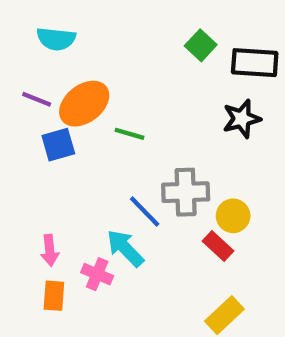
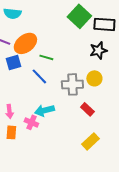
green square: (201, 45) -> (79, 16), size x1.6
blue line: (145, 212) -> (39, 76), moved
yellow circle: (233, 216) -> (94, 78), moved
cyan arrow: (125, 248) -> (44, 110), turned -60

